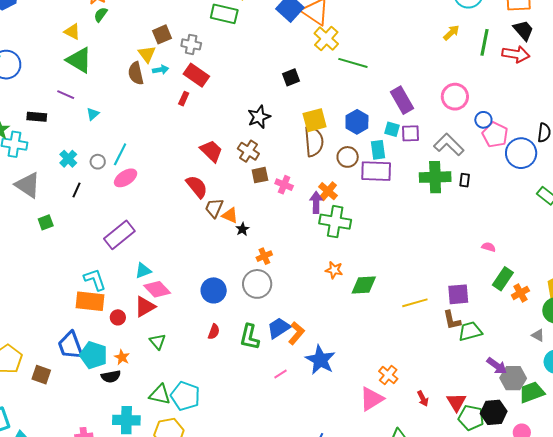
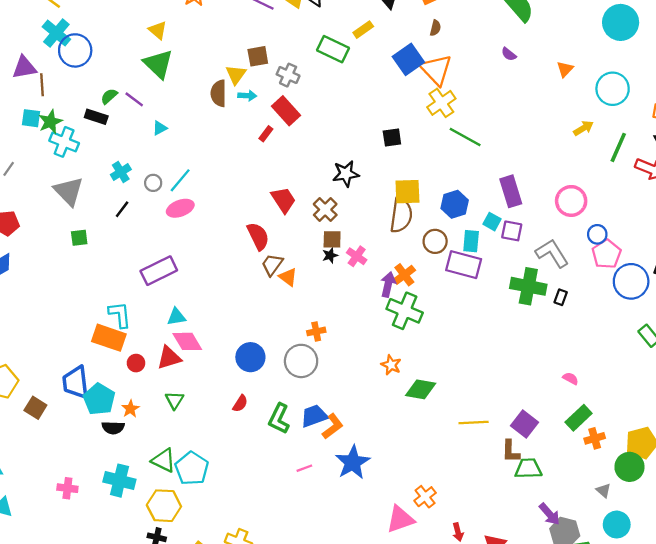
green semicircle: (101, 15) -> (109, 96), moved
black star: (242, 229) -> (330, 255), moved
purple square: (458, 294) -> (524, 424), turned 30

